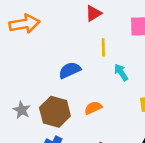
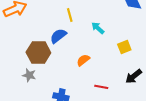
yellow line: (103, 47) -> (70, 15), moved
brown hexagon: (55, 112) -> (38, 52), moved

